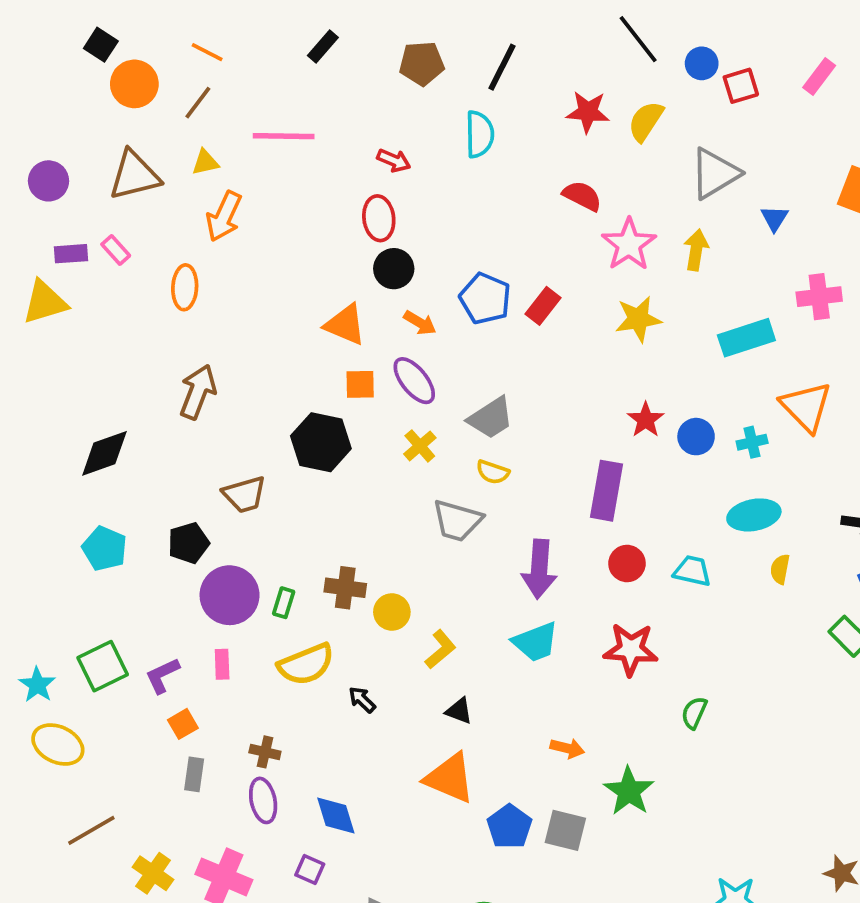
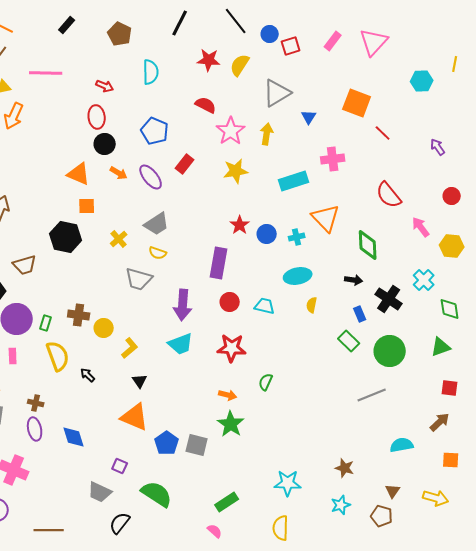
brown pentagon: (422, 63) -> (120, 34), turned 30
black line: (502, 67) -> (180, 23), moved
blue pentagon: (485, 298) -> (155, 131), moved
purple ellipse: (414, 381) -> (151, 177), moved
yellow semicircle: (306, 664) -> (58, 356), turned -88
black triangle: (459, 711) -> (140, 381), turned 35
orange arrow: (567, 748) -> (228, 395), moved
purple square: (310, 870) -> (120, 466), moved

